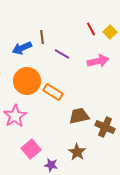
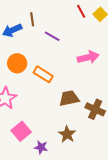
pink arrow: (98, 61) -> (88, 57), moved
orange circle: (27, 81) -> (17, 63), size x0.7

